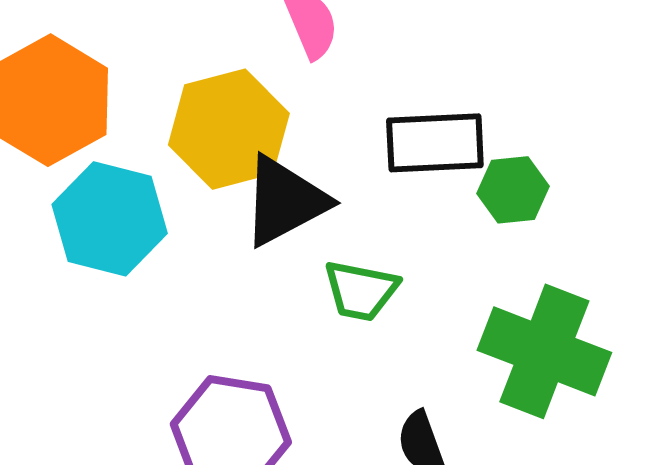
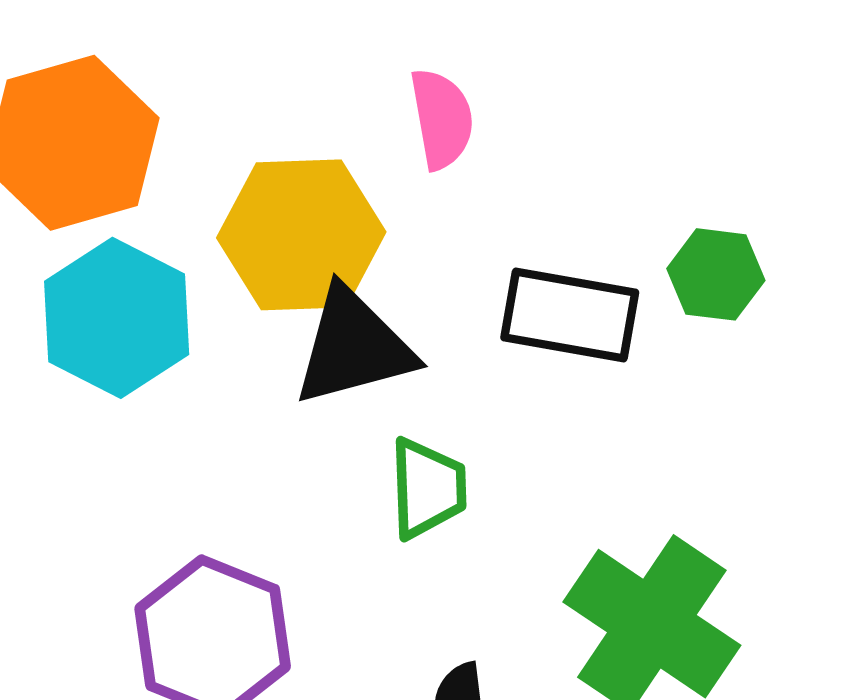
green hexagon: (513, 190) -> (716, 274), moved
green trapezoid: (361, 291) -> (427, 488), turned -116

